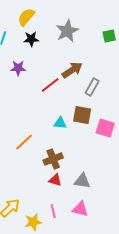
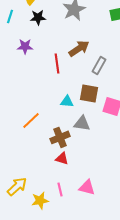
red line: (50, 85) -> (57, 63), turned -60
gray triangle: (82, 181) -> (82, 123), moved

